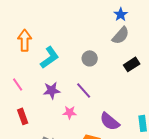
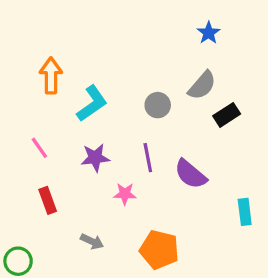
gray semicircle: (121, 35) -> (202, 85), moved
purple line: (84, 90) -> (148, 158), turned 30
purple semicircle: (110, 121) -> (191, 174), moved

